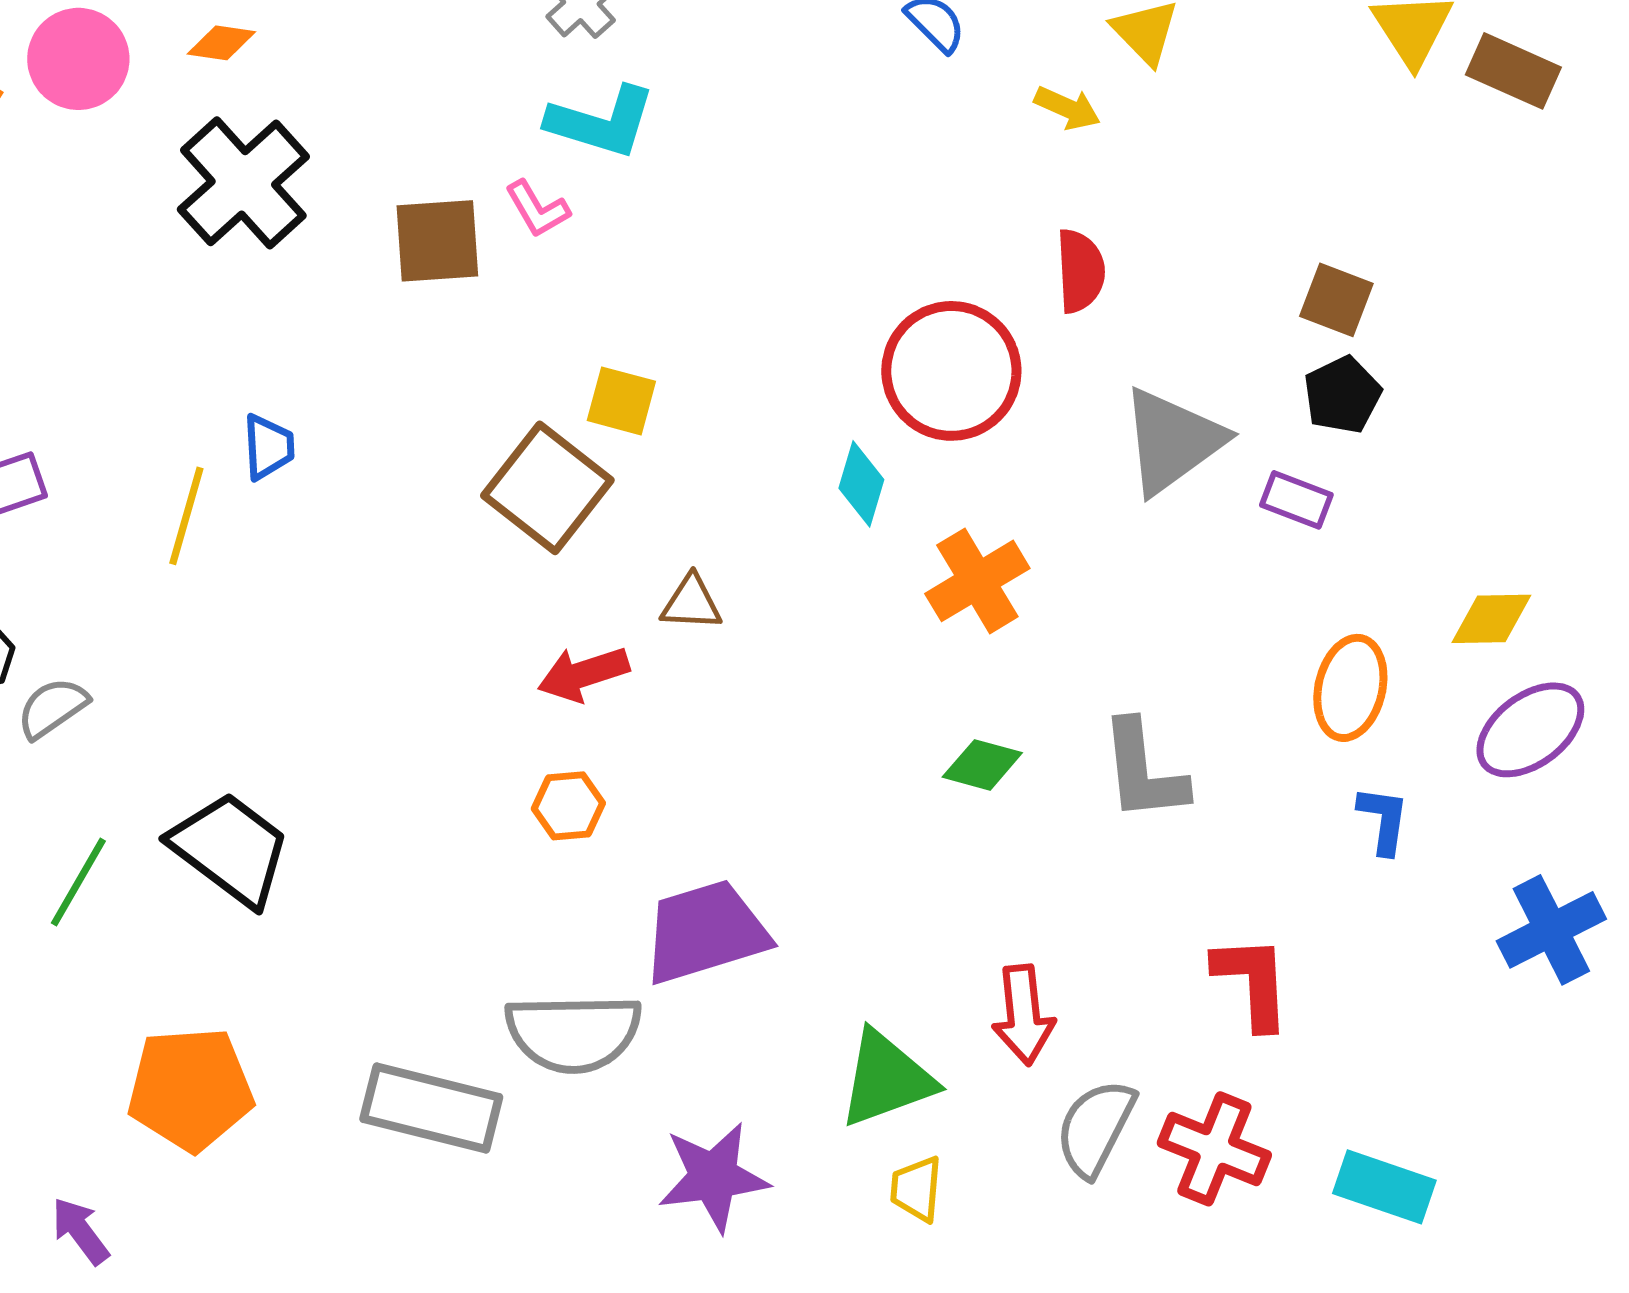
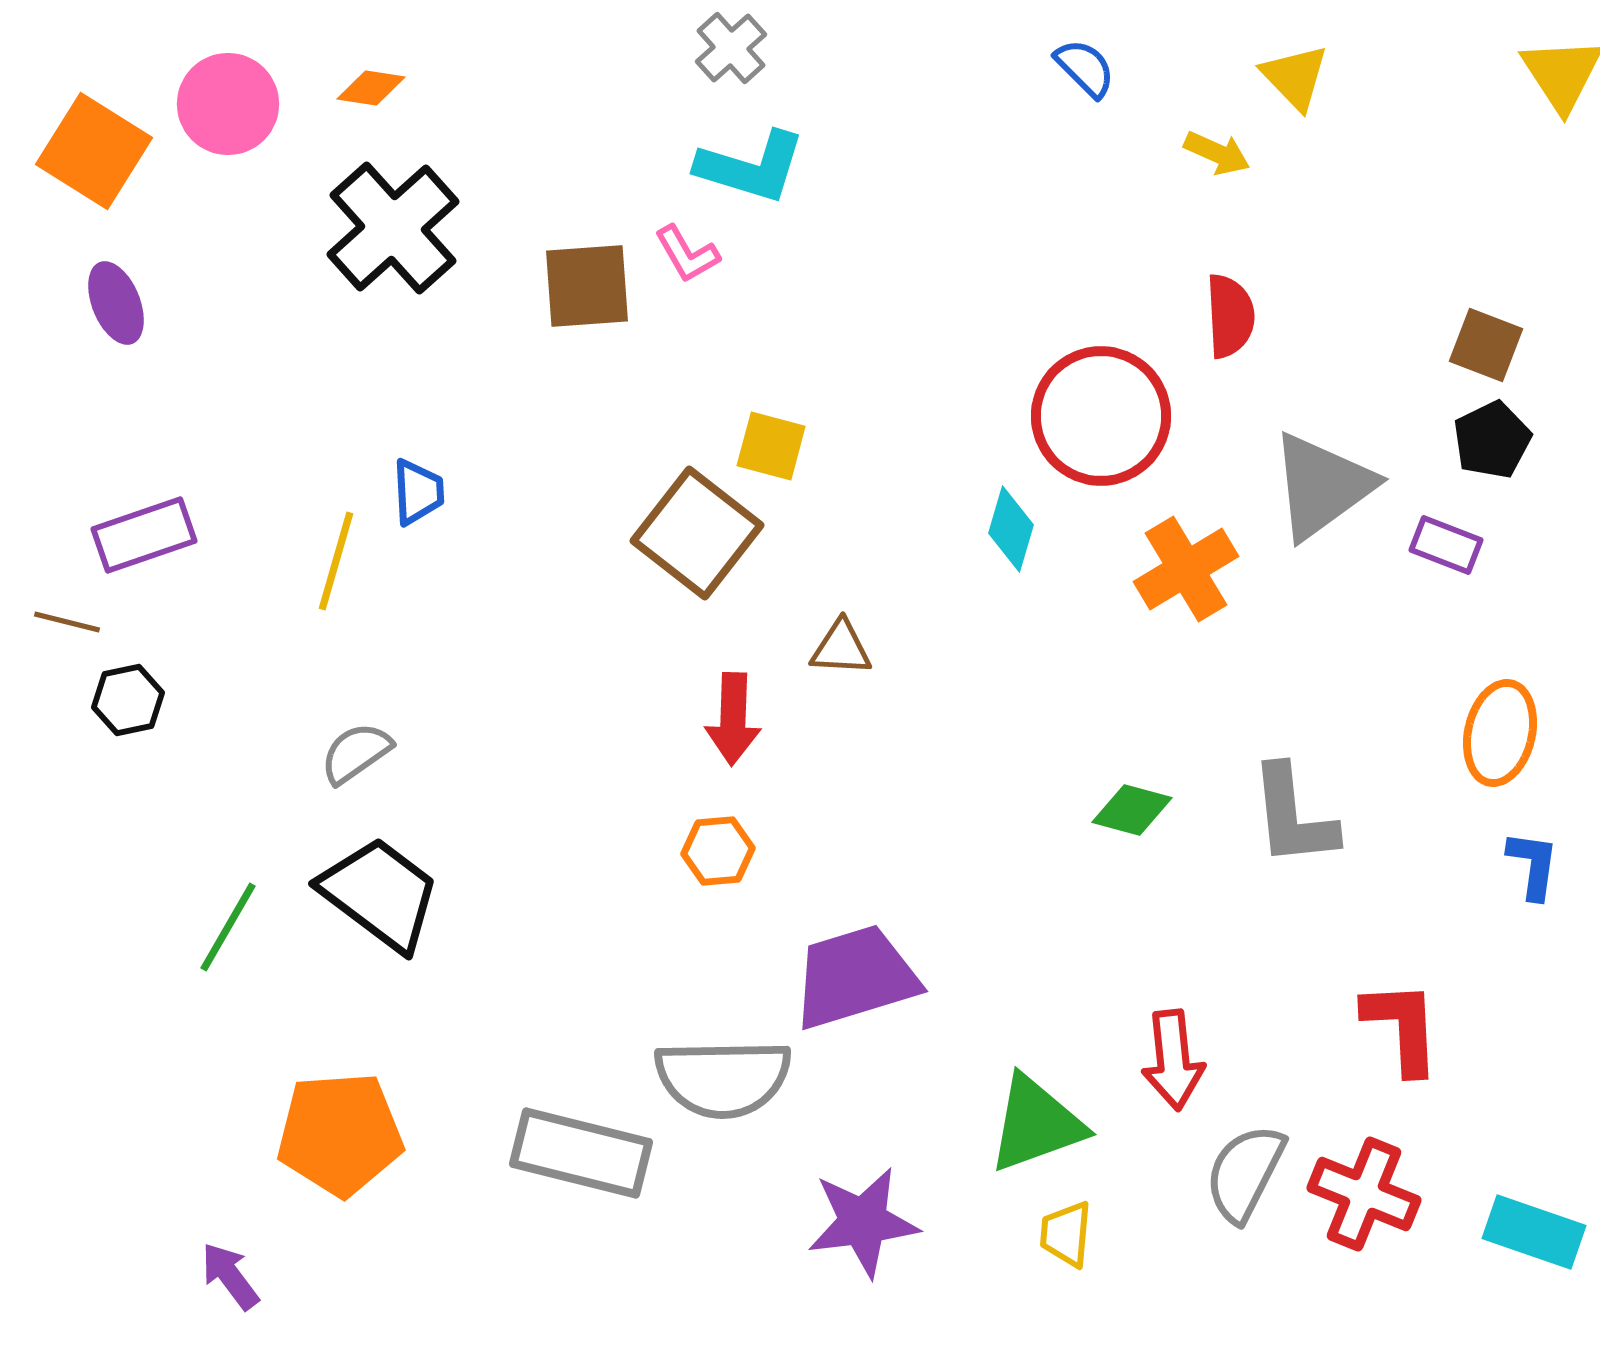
orange cross: (977, 581) -> (1186, 569), moved
red arrow: (583, 674) -> (733, 719), turned -70
gray semicircle: (52, 708) -> (356, 753), moved

